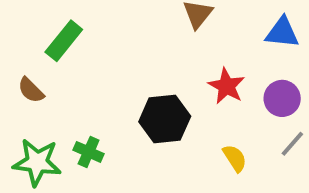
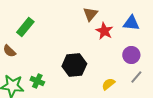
red star: (227, 86) -> (104, 31), moved
yellow semicircle: (235, 158) -> (108, 84), turned -96

